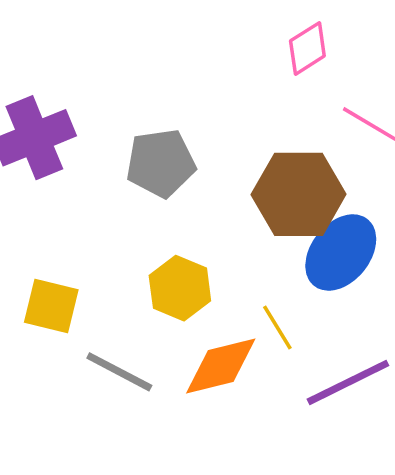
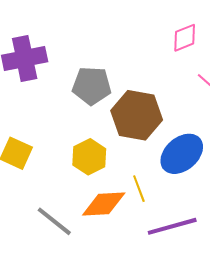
brown hexagon: (299, 194) -> (137, 115), moved
gray line: (119, 372) -> (54, 221), moved

